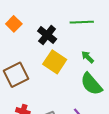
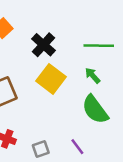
green line: (82, 22) -> (99, 46), moved

